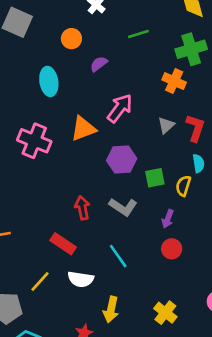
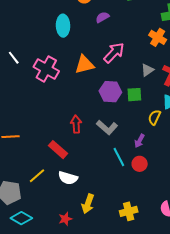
green square: (155, 178) -> (134, 95), moved
cyan line: (118, 256) -> (119, 157), moved
yellow cross: (165, 313) -> (129, 211), turned 30

